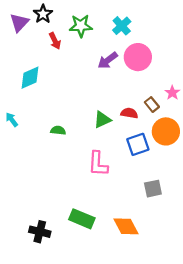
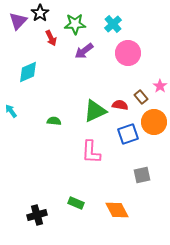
purple arrow: (108, 60) -> (84, 51), moved
green triangle: (102, 120) -> (95, 111), size x1.4
green rectangle: (82, 219) -> (76, 203), size x0.7
black cross: (40, 232) -> (37, 215), turned -30

